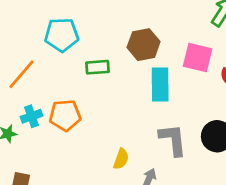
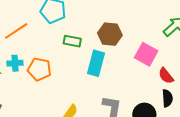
cyan rectangle: (160, 85) -> (96, 63), moved

